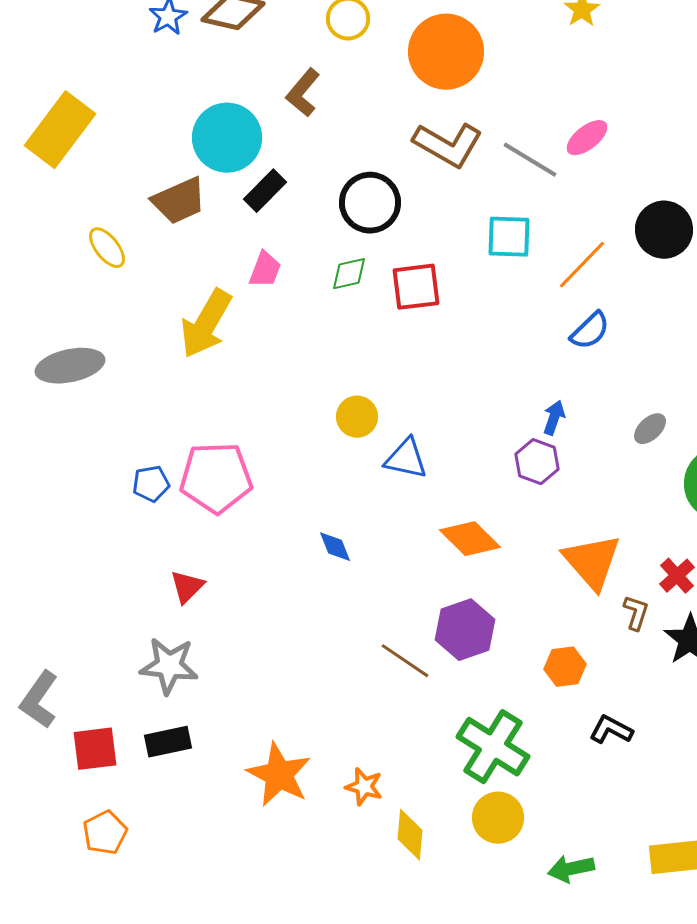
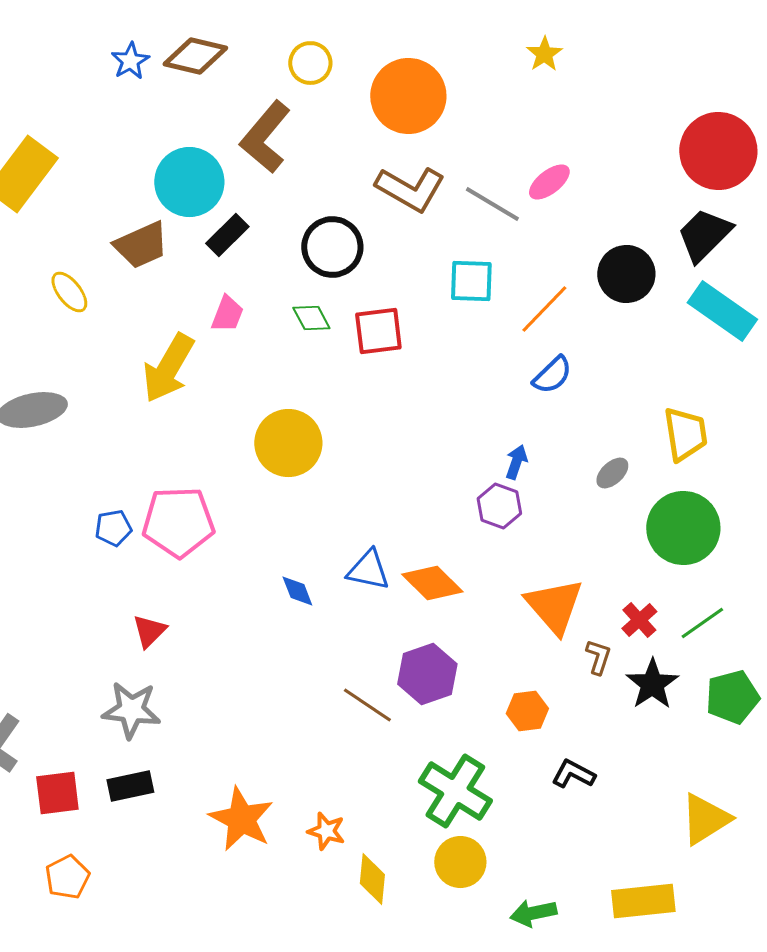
brown L-shape: (303, 93) -> (265, 137), size x1.5
green diamond: (349, 274) -> (311, 318), turned 75
yellow circle: (357, 417) -> (288, 443), moved, size x1.6
blue triangle: (406, 459) -> (368, 570), moved

